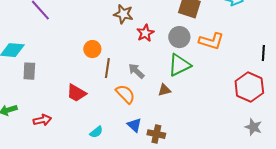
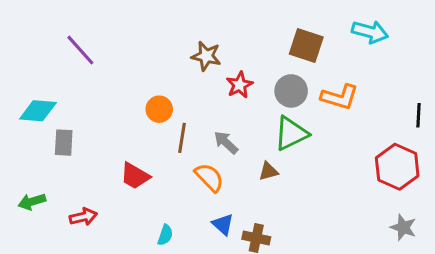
cyan semicircle: (96, 132) -> (165, 235), turned -32

